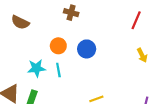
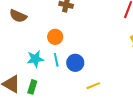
blue circle: (87, 49) -> (75, 63), moved

